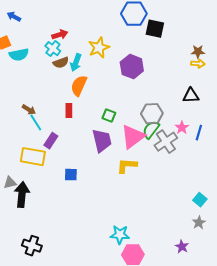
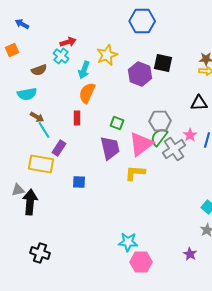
black square: (155, 29) -> (163, 63), moved
cyan semicircle: (19, 55) -> (27, 94), moved
brown semicircle: (61, 63) -> (39, 70), moved

